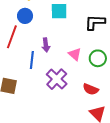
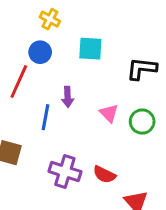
purple cross: (57, 79) -> (65, 172), moved, turned -30
red semicircle: (91, 89) -> (104, 175), moved

